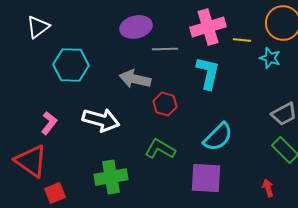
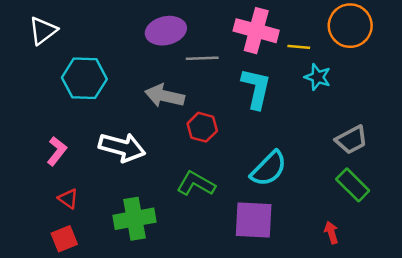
pink cross: (208, 27) -> (256, 31), turned 32
cyan star: (270, 58) -> (318, 77), moved
red triangle: (31, 161) -> (68, 199), moved, size x0.5

